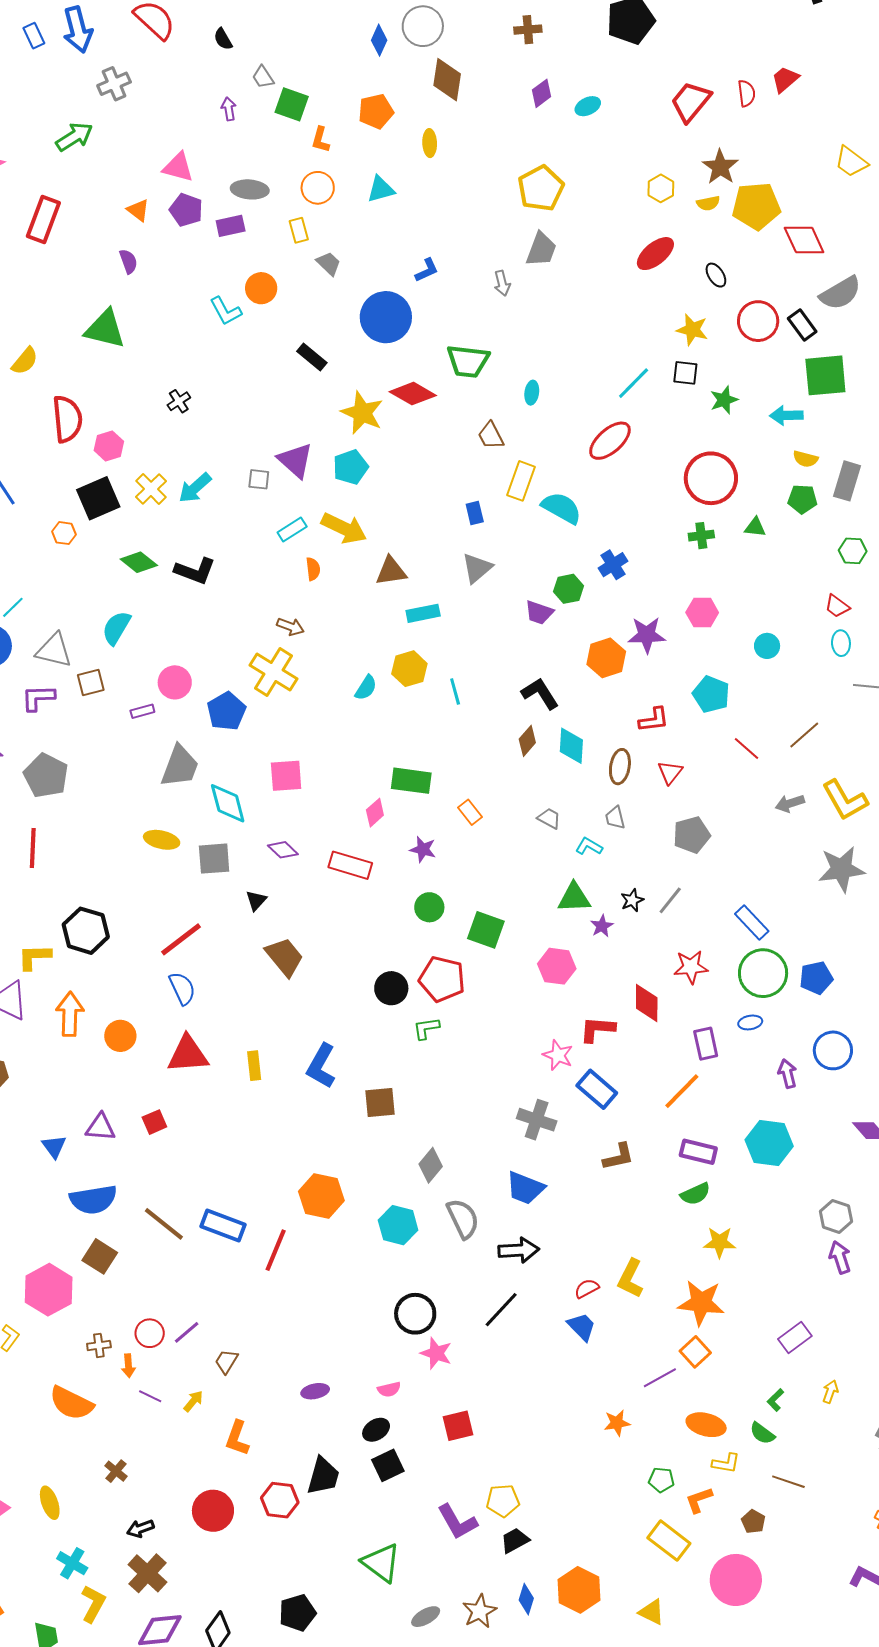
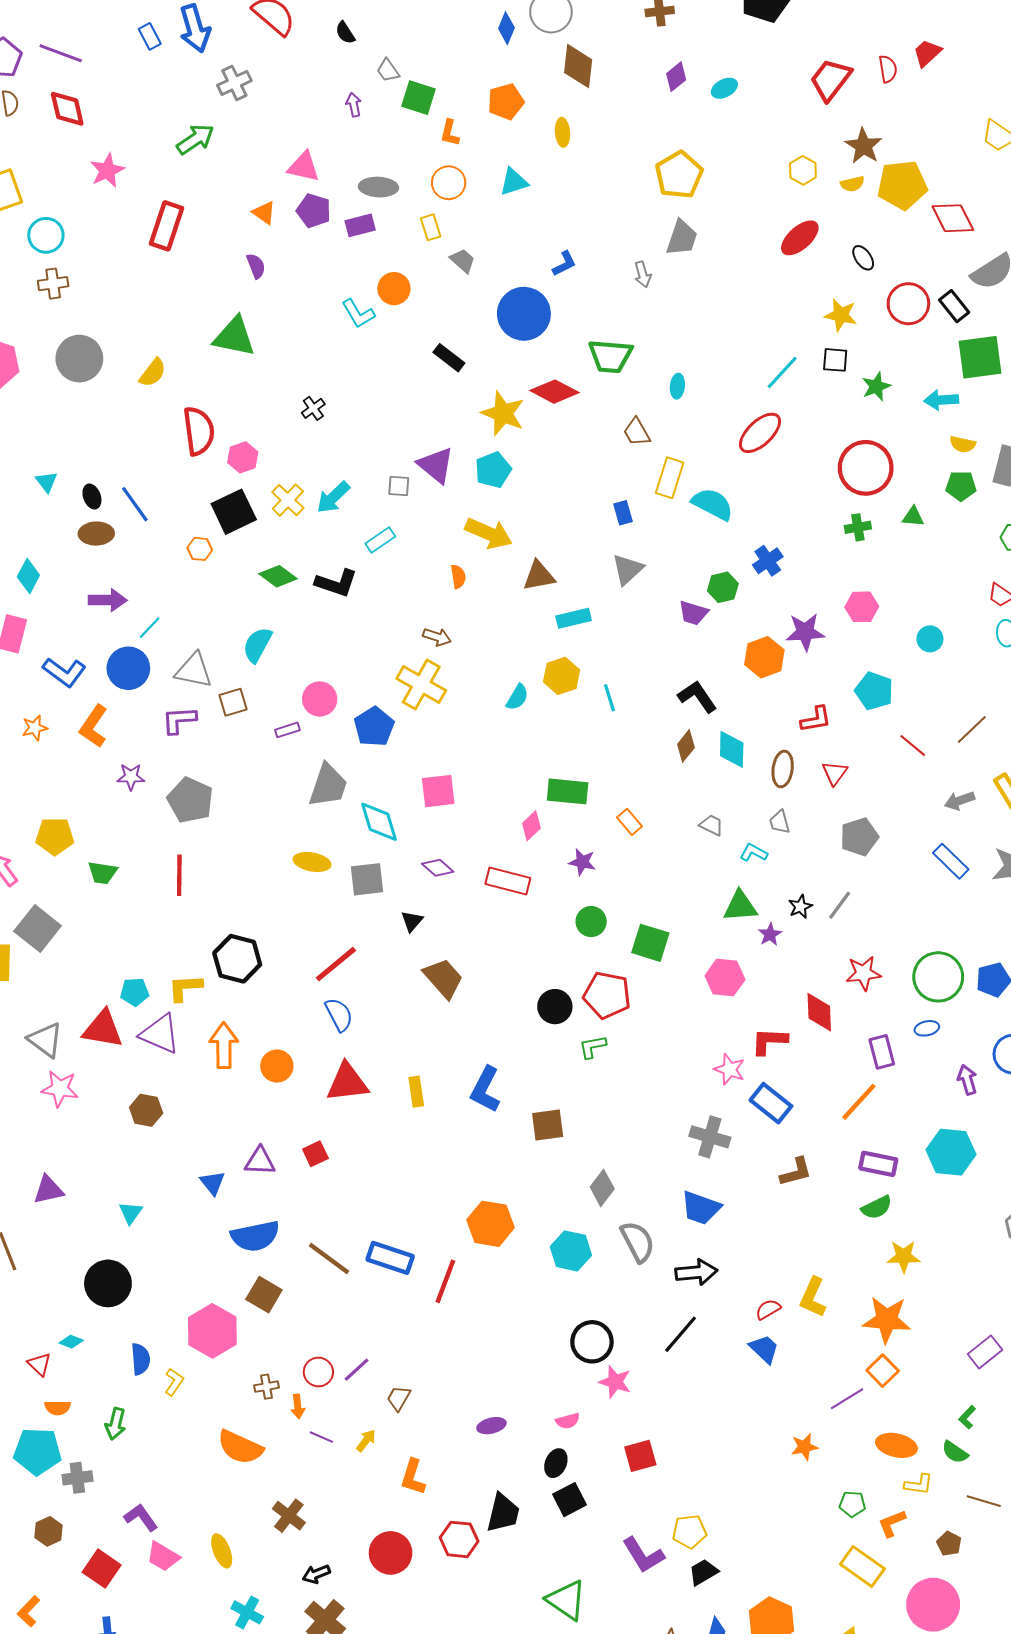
cyan rectangle: (292, 530) -> (380, 540), moved
blue rectangle: (752, 922) -> (951, 861), moved
black ellipse: (376, 1430) -> (556, 1463), turned -32
brown cross: (116, 1471) -> (289, 1516), size x1.4

